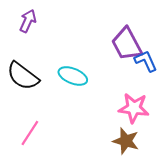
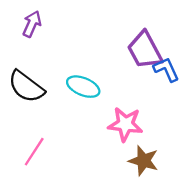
pink star: (134, 108) -> (125, 124), moved

